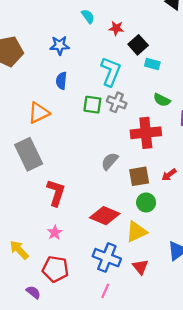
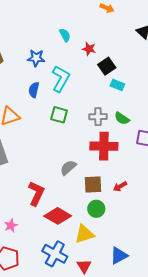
cyan L-shape: (111, 72) -> (61, 79), moved
gray cross: (117, 102) -> (98, 117), moved, turned -30
red L-shape: (56, 193) -> (36, 193), moved

